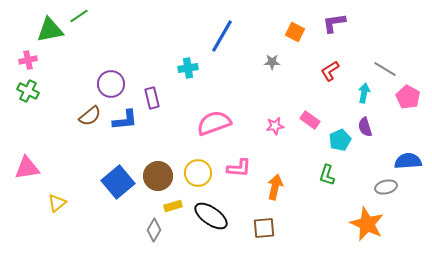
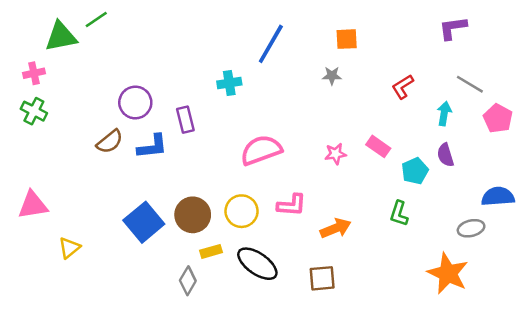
purple L-shape: (334, 23) -> (453, 28), moved
orange square: (295, 32) -> (347, 39), moved, turned -30
orange arrow: (275, 187) -> (336, 228), turned 55

